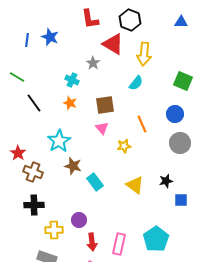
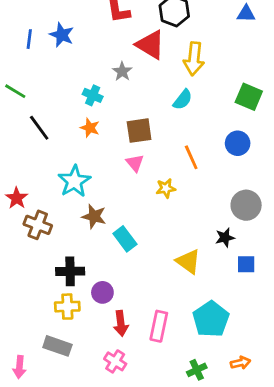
gray circle: (180, 143) -> (246, 205), moved
yellow triangle: (135, 185) -> (188, 261), moved
black cross: (34, 205) -> (70, 271), moved

